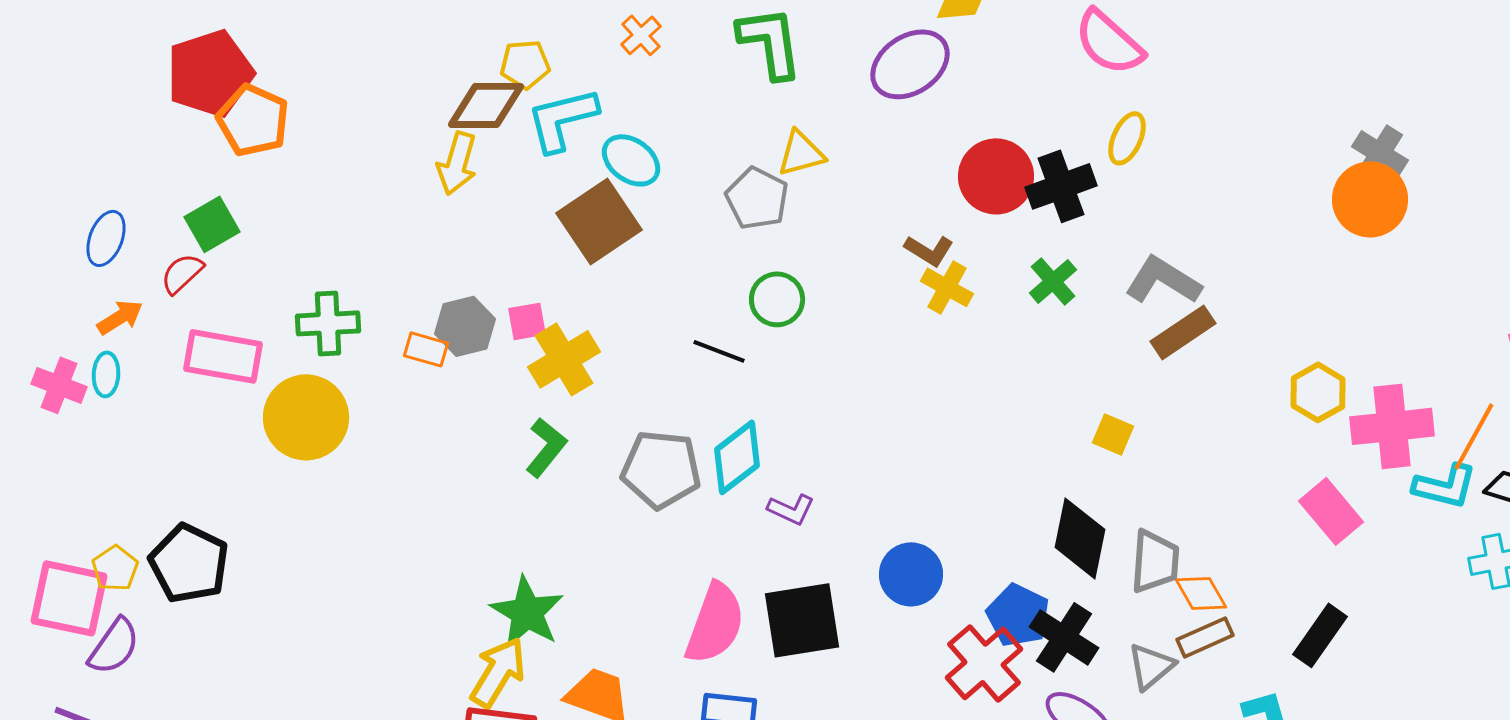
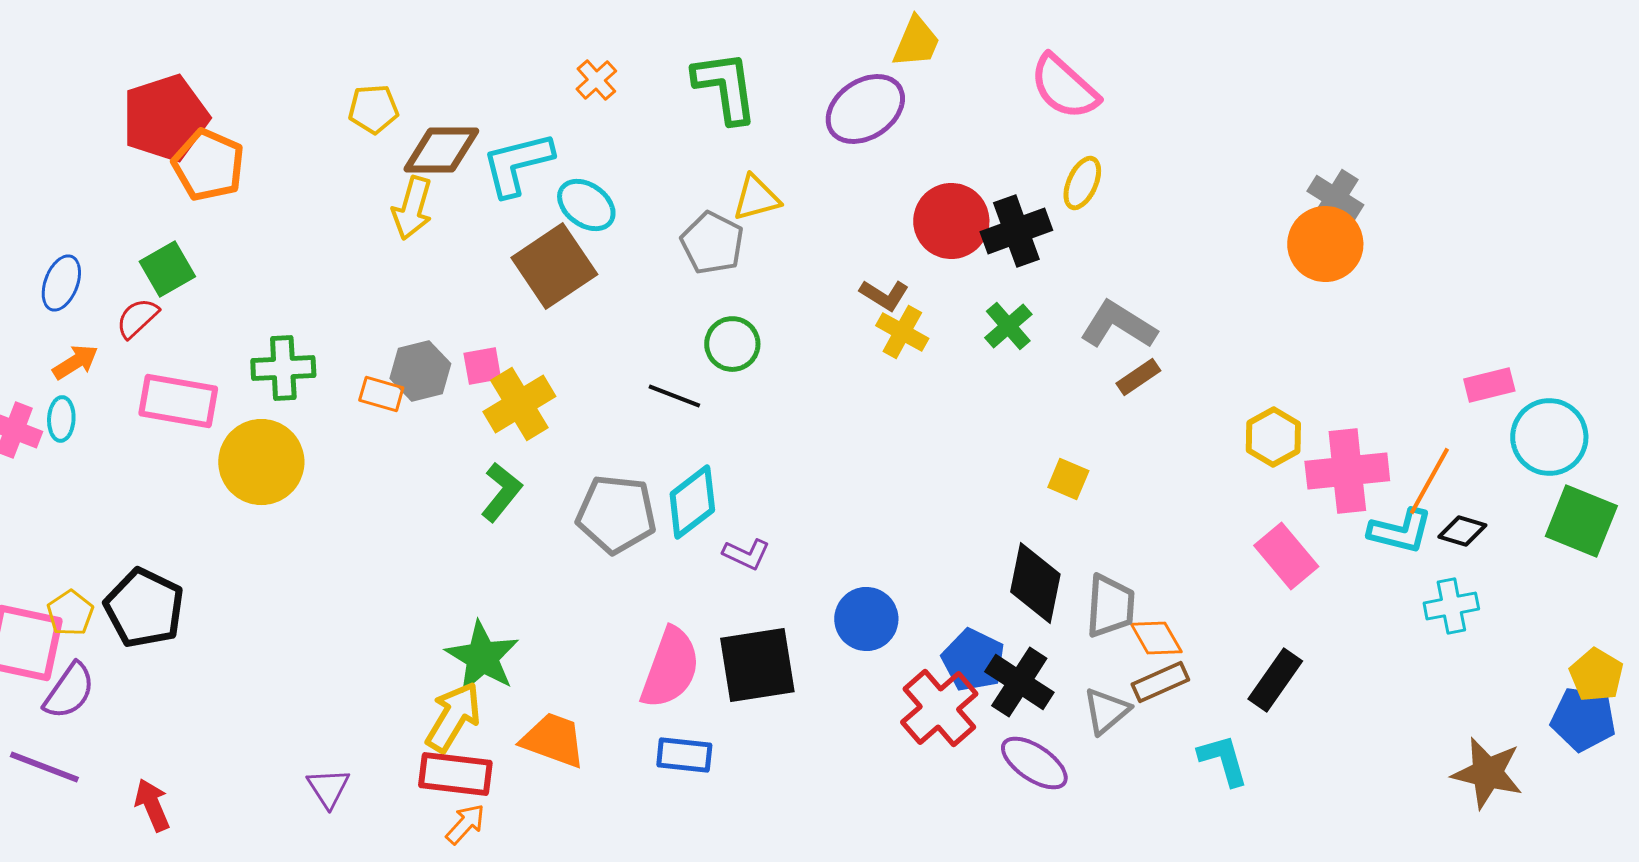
yellow pentagon: (525, 64) -> (373, 109), moved
brown rectangle: (1183, 332) -> (1138, 377), size x0.7

